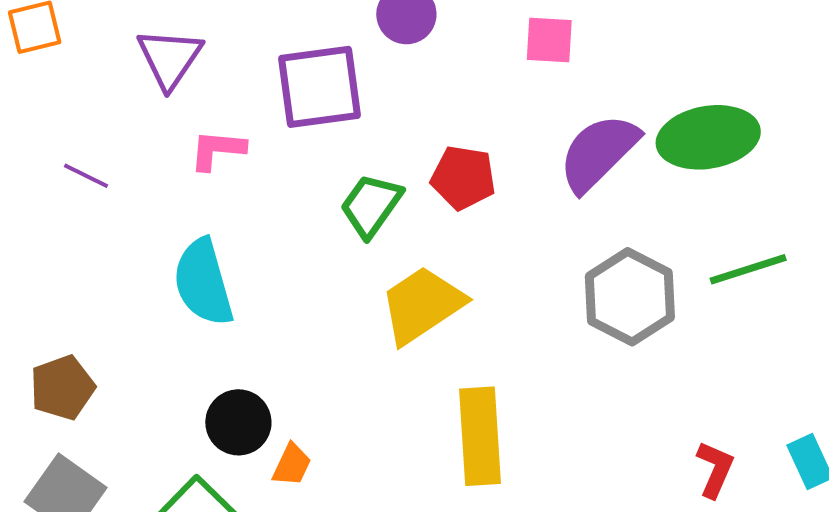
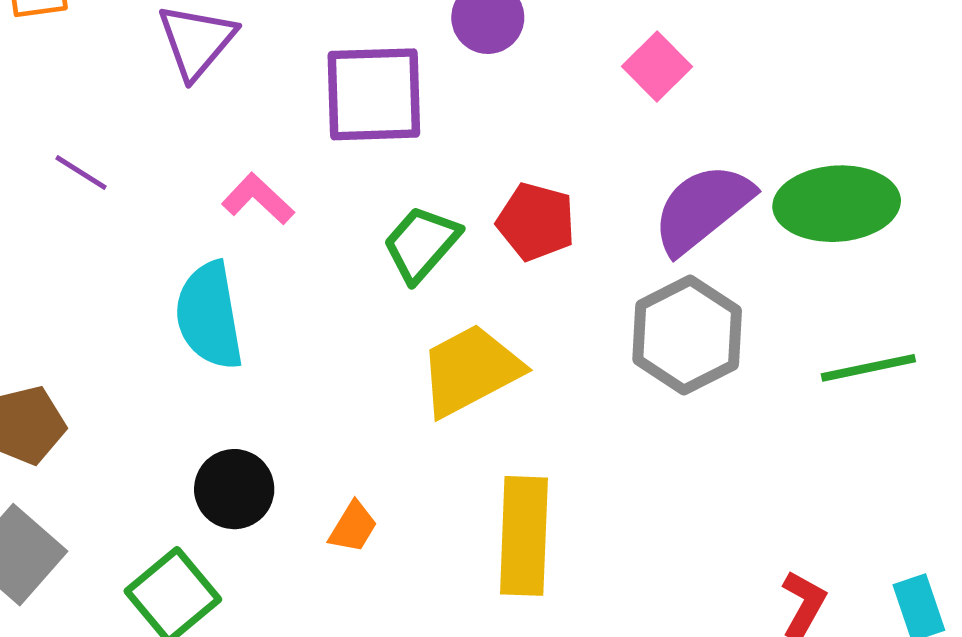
pink square: (549, 40) -> (657, 66), turned 36
pink L-shape: (217, 150) -> (258, 199), moved, turned 32
gray hexagon: (630, 297) -> (687, 335), moved
orange trapezoid: (292, 465) -> (353, 527), moved

